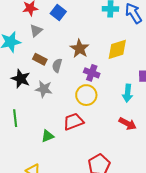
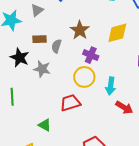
brown rectangle: (40, 59) -> (40, 39), turned -32
cyan arrow: (128, 93) -> (111, 86), moved
green triangle: (48, 136) -> (45, 125), moved, turned 48

